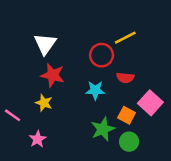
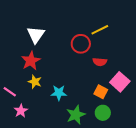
red star: (53, 75) -> (31, 61), moved, turned 30
cyan star: (95, 90) -> (59, 93), moved
green star: (103, 129) -> (76, 115), moved
pink star: (38, 139) -> (21, 111), moved

